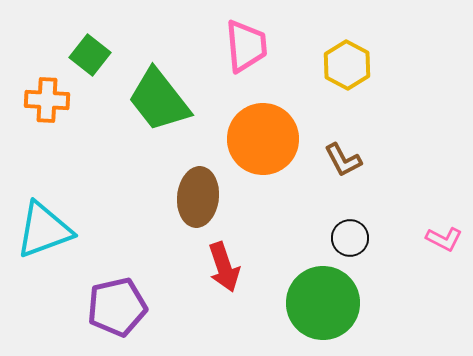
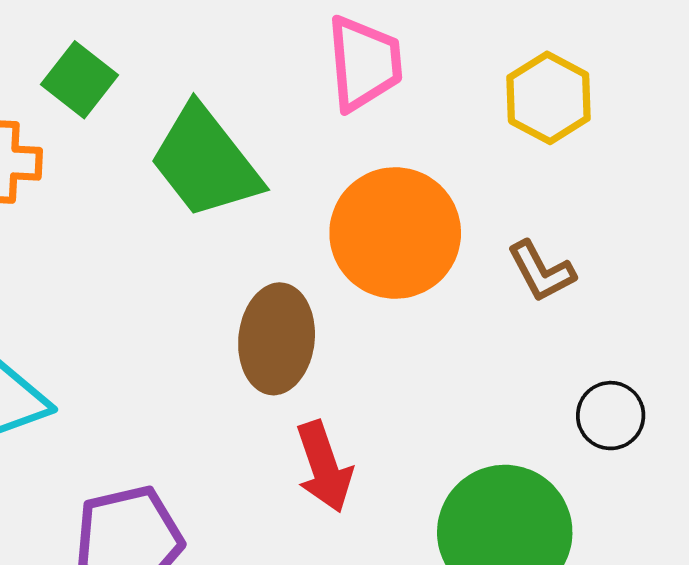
black circle: (350, 238) -> (611, 416), moved

